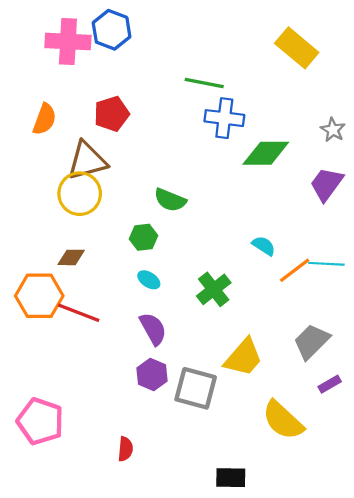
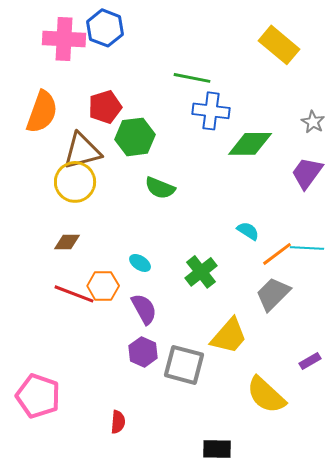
orange semicircle: (45, 119) -> (42, 112), size x1.4
green hexagon: (143, 237) -> (135, 137), moved, size x1.5
orange hexagon: (39, 296) -> (103, 286), moved, size x0.7
gray trapezoid: (312, 342) -> (273, 294), moved

